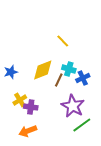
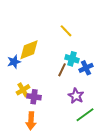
yellow diamond: (43, 70) -> (29, 50), moved
purple star: (73, 106) -> (76, 96), size x0.7
orange arrow: (28, 131) -> (31, 121), turned -66

